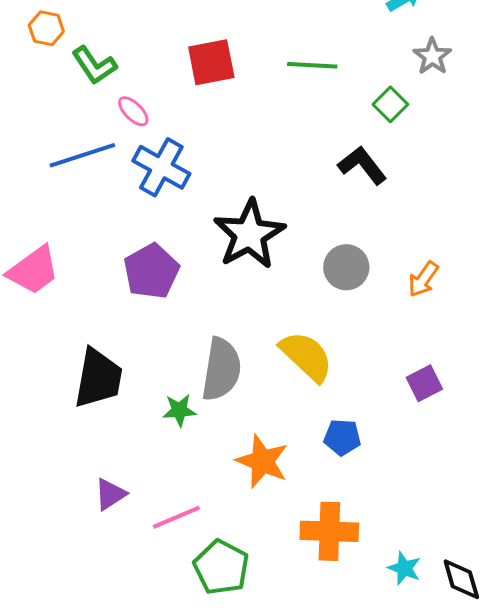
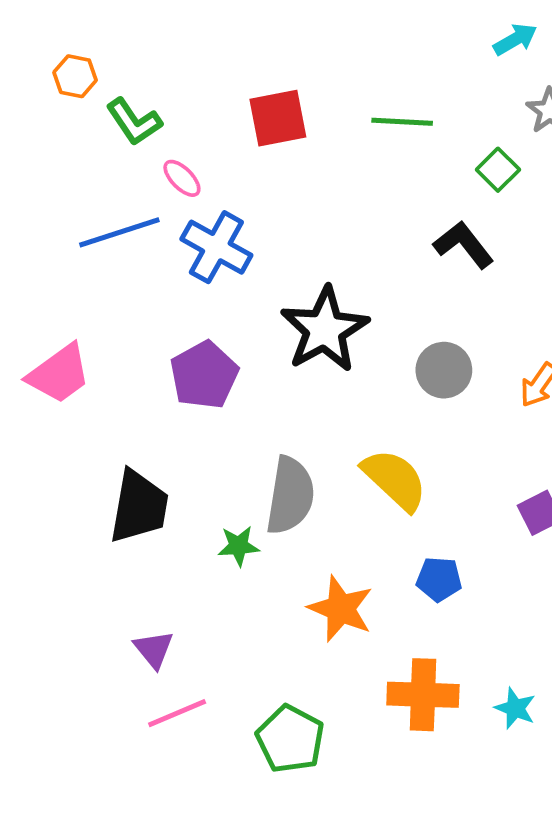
purple triangle: (110, 494) -> (154, 649), turned -36
pink line: (176, 517) -> (177, 713), moved
cyan star: (404, 568) -> (515, 708), moved

